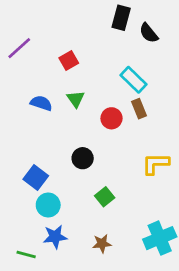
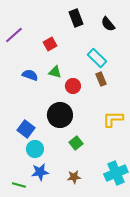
black rectangle: (121, 18) -> (76, 18), moved, turned -36
green triangle: (76, 99) -> (55, 72), turned -40
red circle: (111, 118) -> (73, 86), moved
black circle: (83, 158) -> (60, 115), size x1.6

